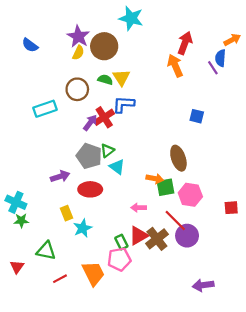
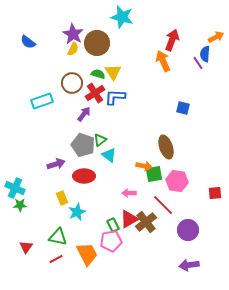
red cross: (104, 117) -> (95, 93), moved
purple circle: (187, 236) -> (188, 230), moved
green triangle: (46, 251) -> (58, 237), moved
red triangle: (17, 267) -> (26, 247), moved

